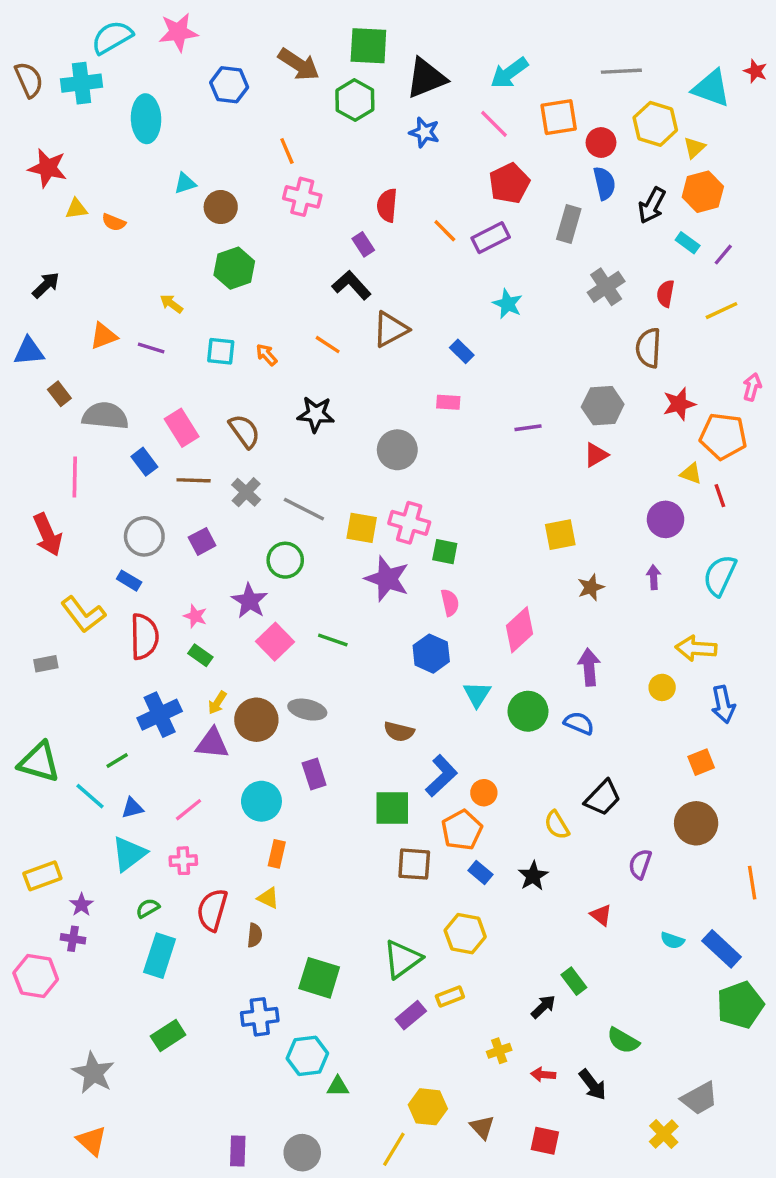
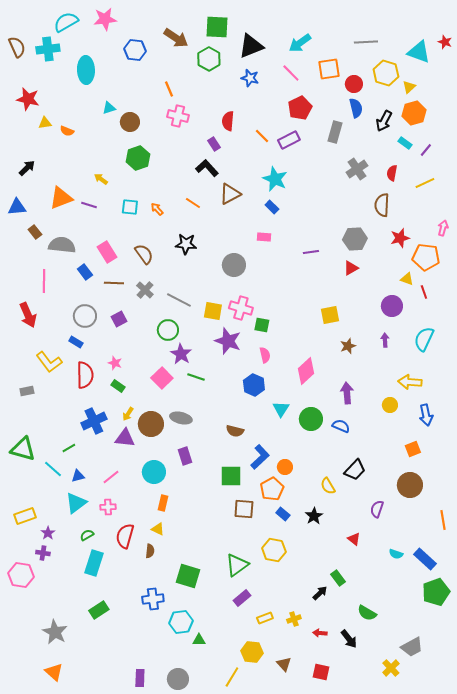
cyan star: (508, 304) -> (275, 179), moved, size x1.4
orange triangle: (104, 336) -> (61, 198), size x1.4
purple star: (250, 601) -> (181, 354), moved
yellow rectangle: (450, 996) -> (265, 618), moved

